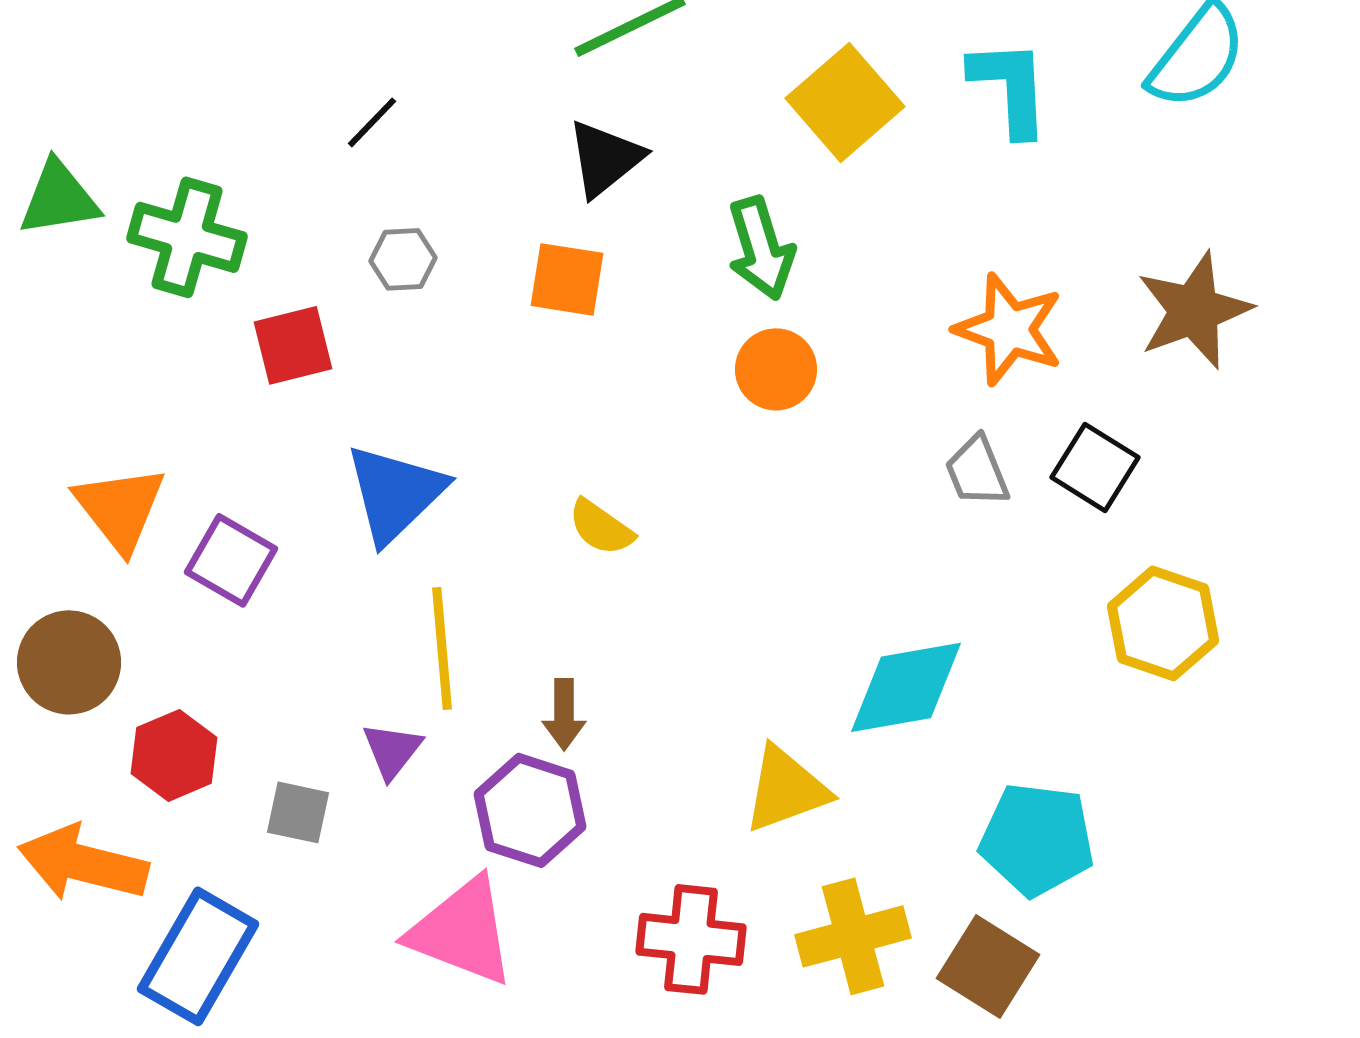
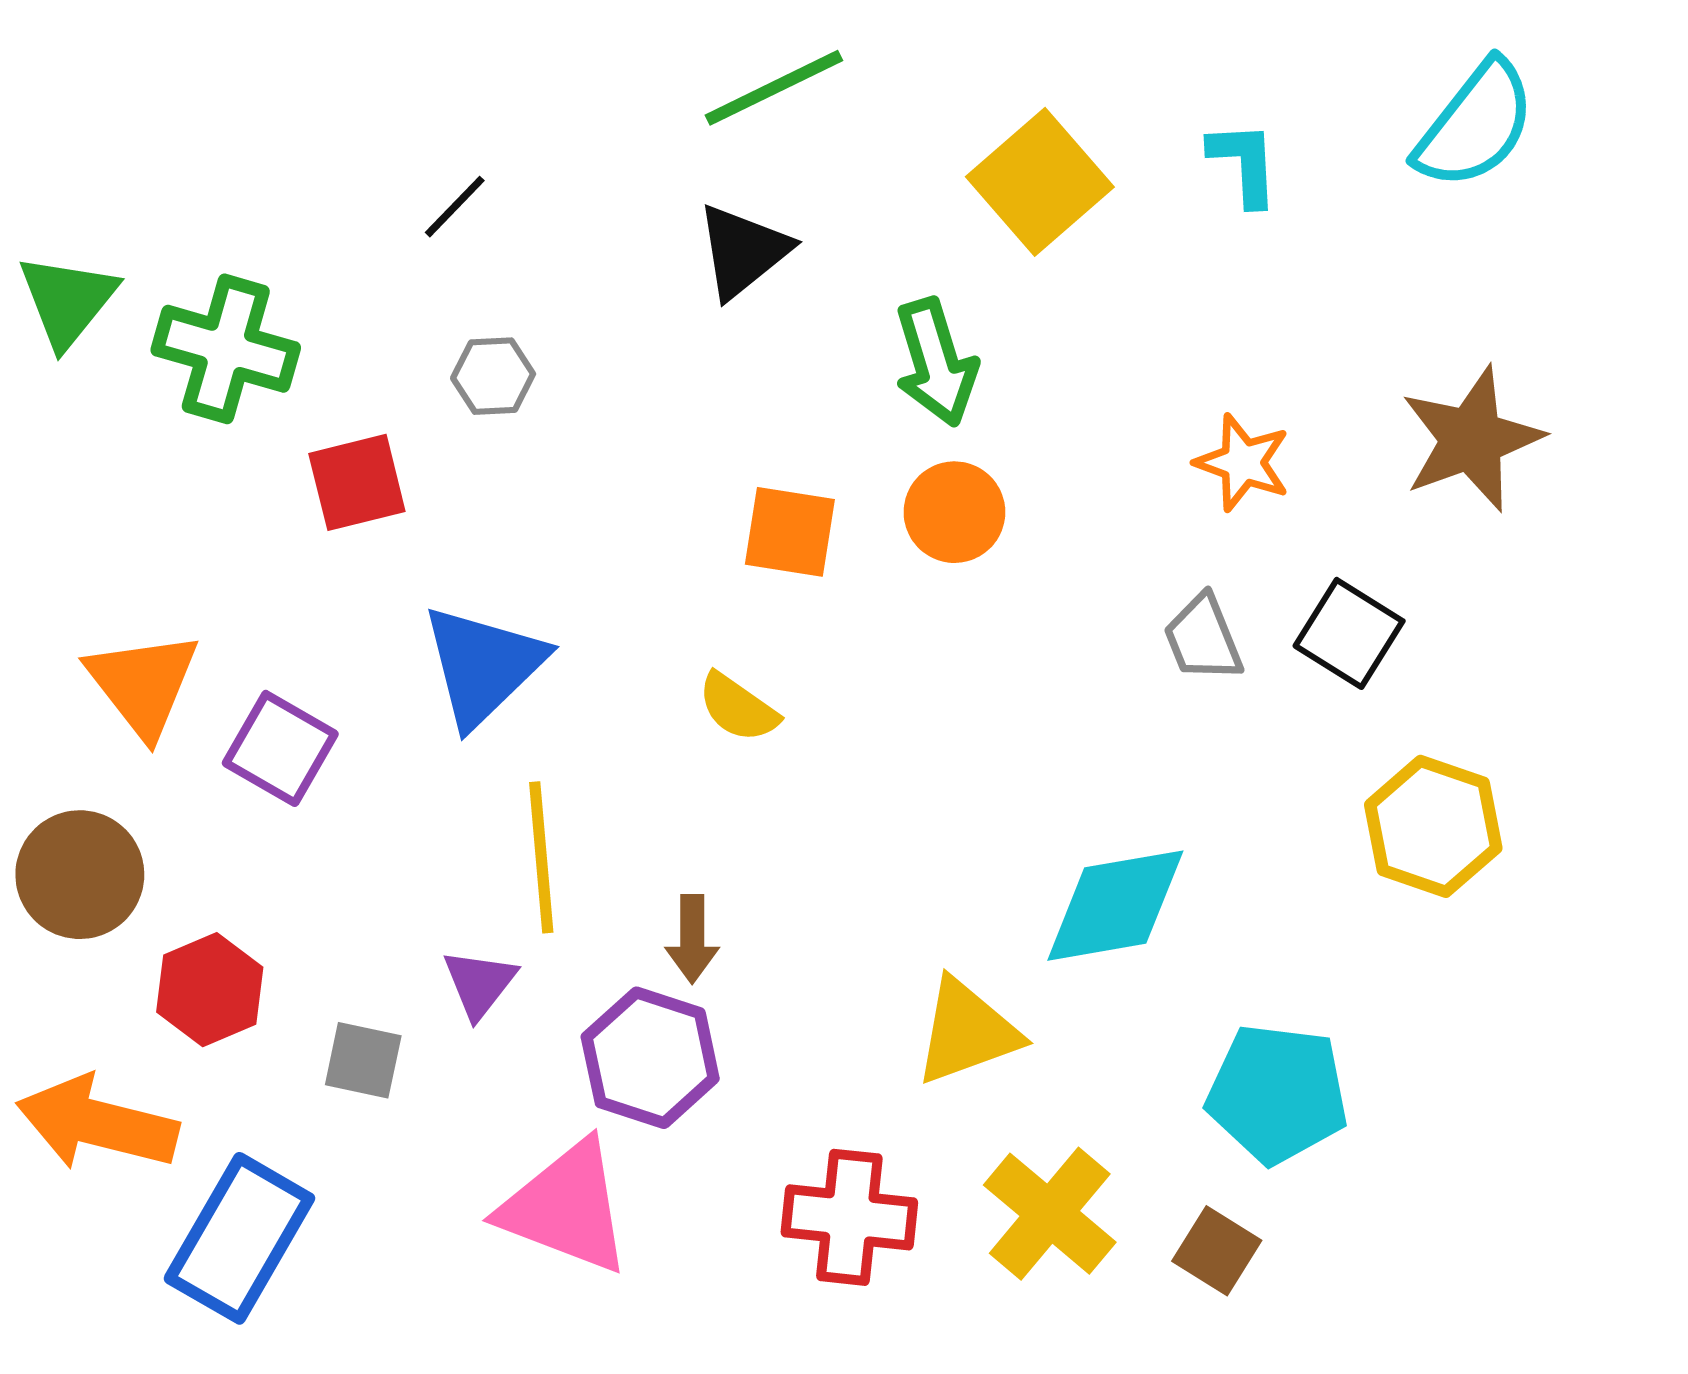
cyan L-shape: (1010, 87) -> (1244, 163), size x0.7
green triangle: (59, 198) -> (67, 301), turned -42
orange square: (567, 279) -> (790, 532), moved
orange star: (1009, 329) -> (1243, 463), size x0.7
yellow cross: (853, 936) -> (1050, 1214), turned -35
brown square: (988, 966) -> (1217, 1251), size x0.7

